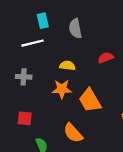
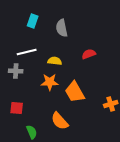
cyan rectangle: (43, 21) -> (33, 21), turned 32
white line: (33, 43) -> (27, 52), moved

